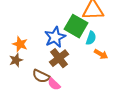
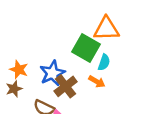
blue star: (55, 37) -> (52, 73), moved
orange arrow: (101, 54) -> (97, 82), moved

